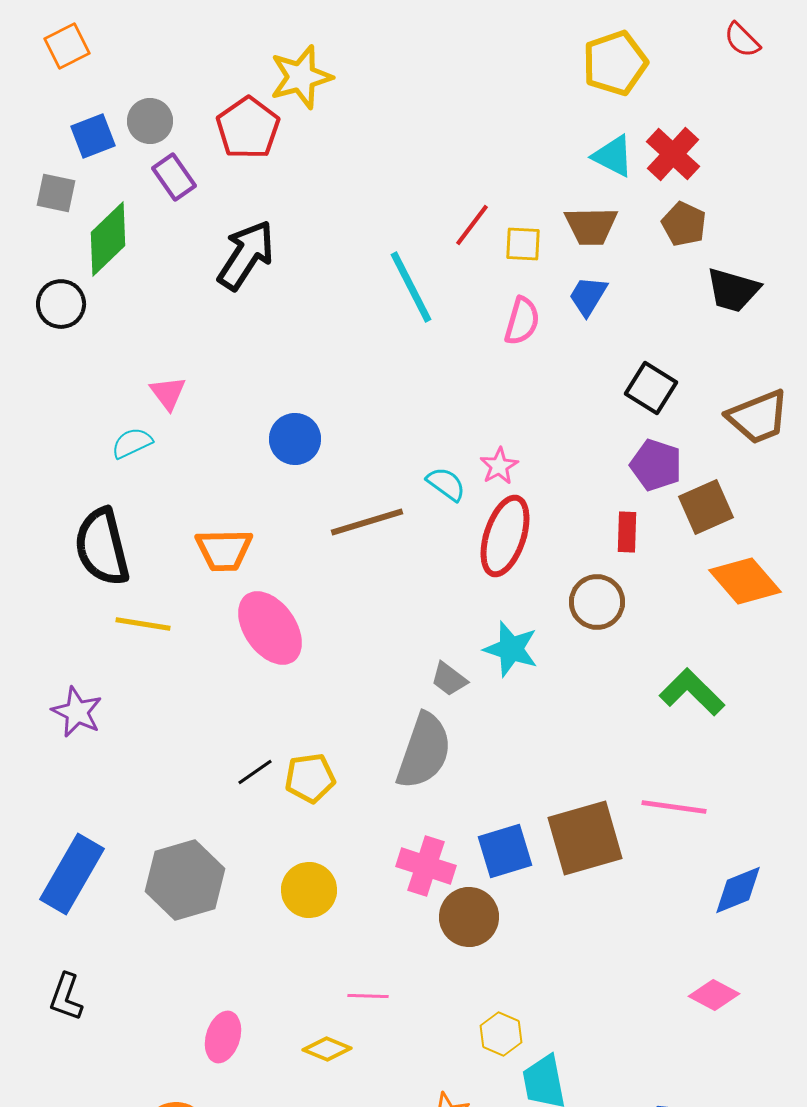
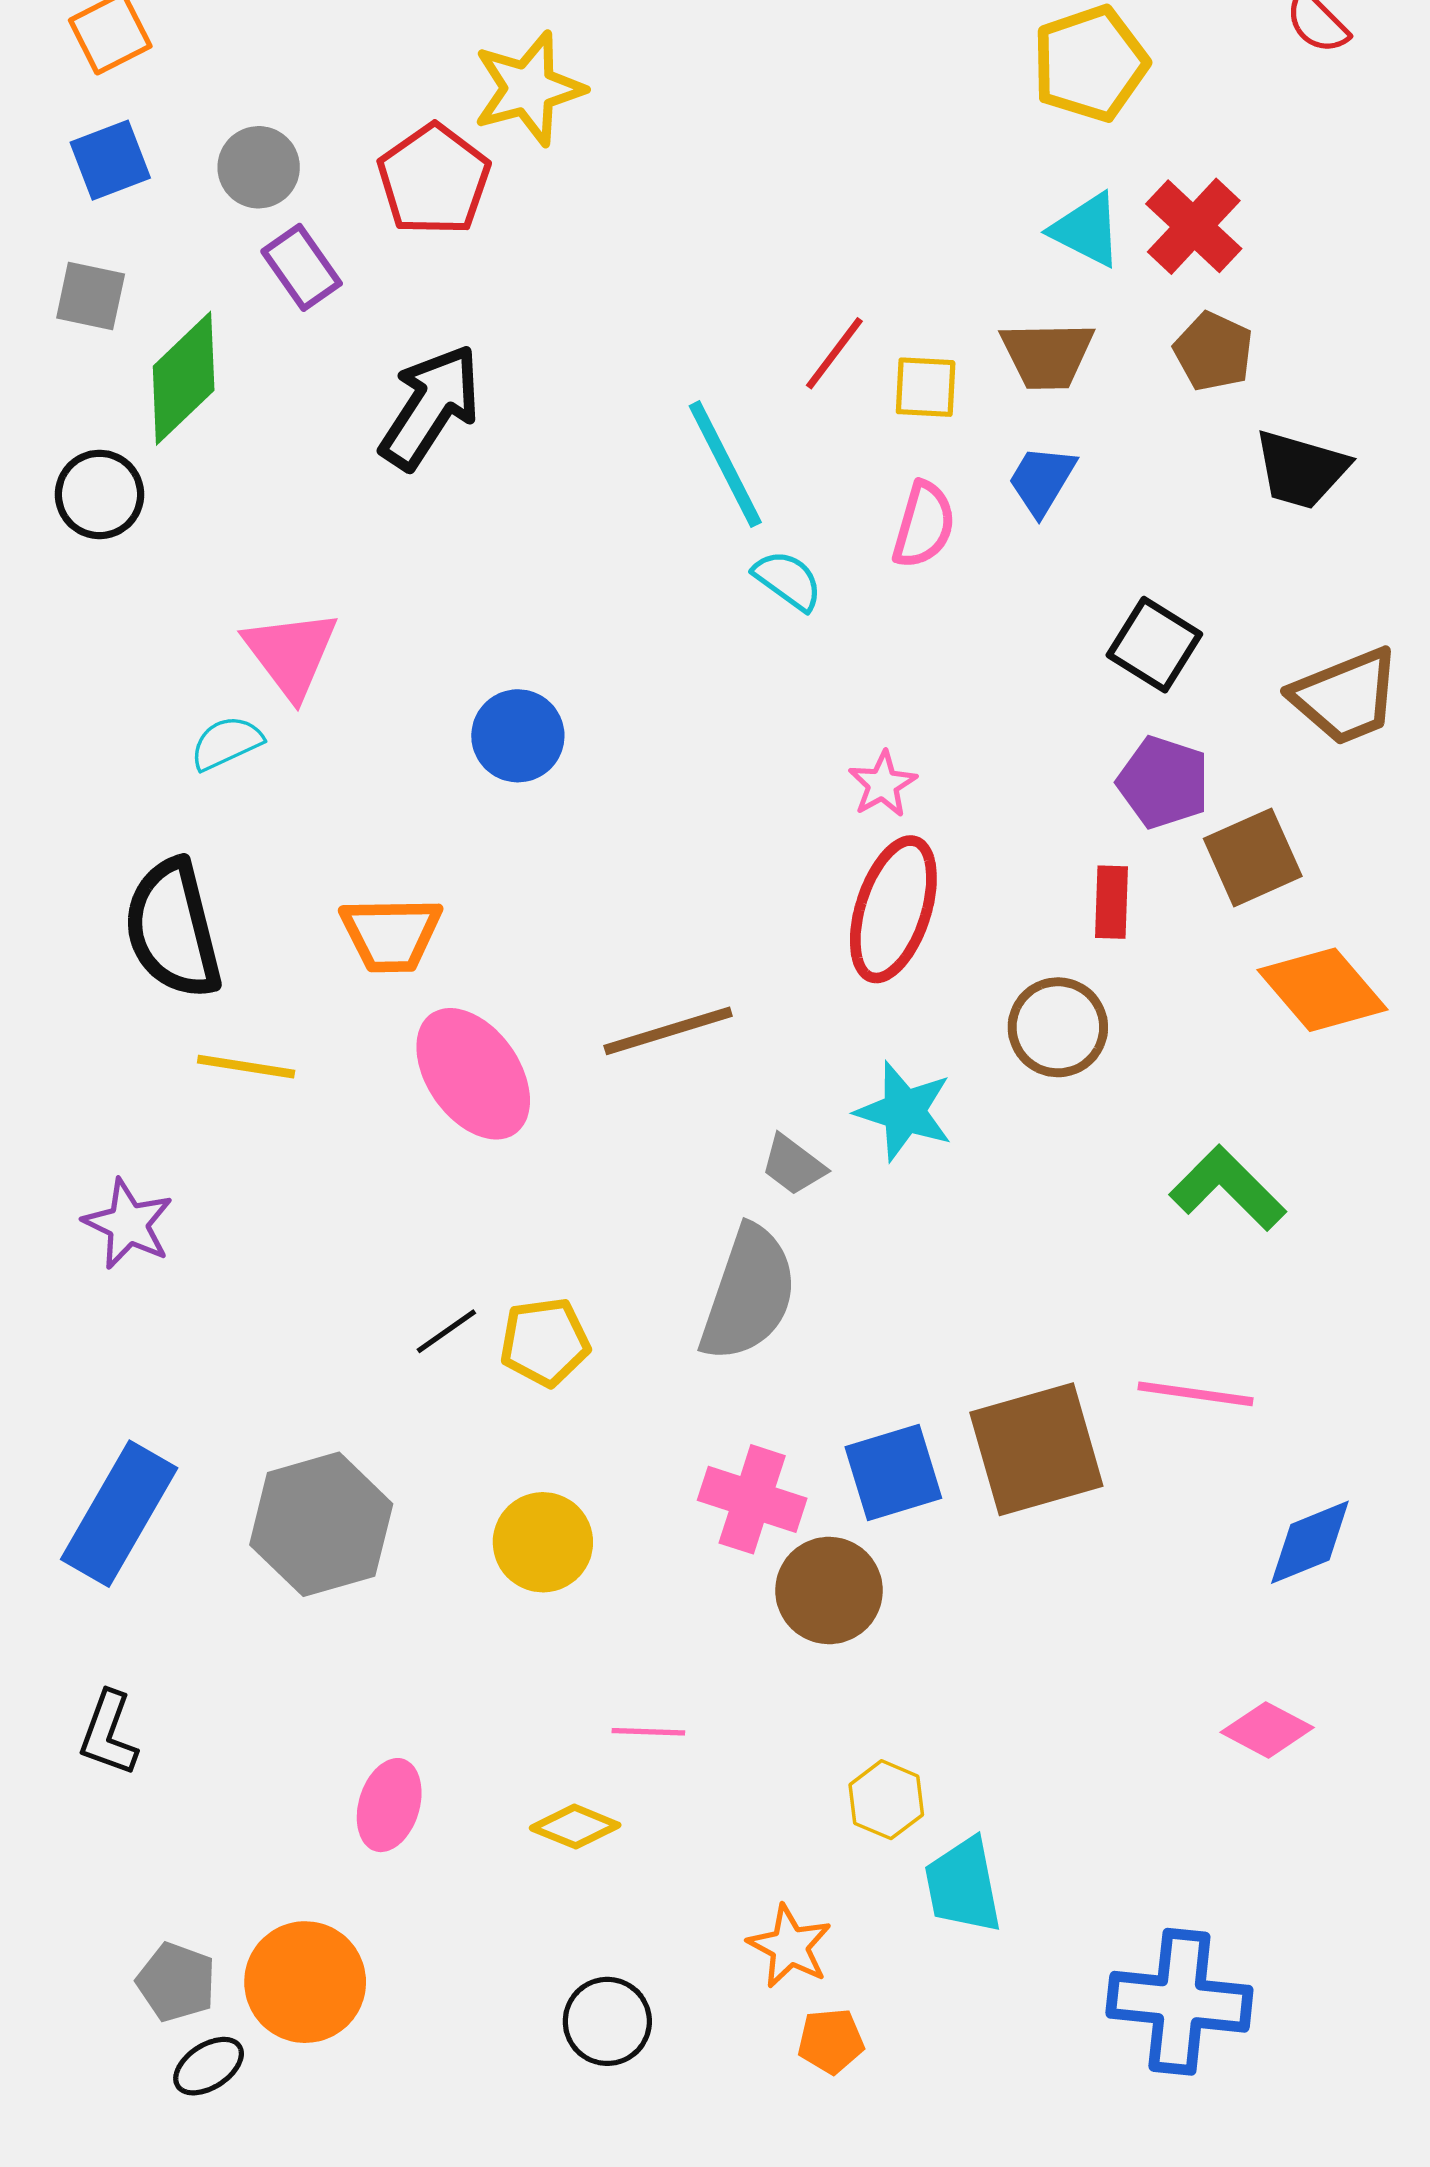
blue square: (93, 136) -> (110, 160), moved
pink triangle: (168, 393) -> (291, 654), size x1.5
cyan semicircle: (446, 484) -> (788, 580), moved
brown line: (367, 522) -> (668, 1031), moved

